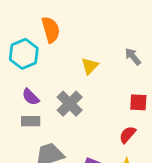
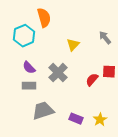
red semicircle: (127, 135) -> (92, 80), moved

